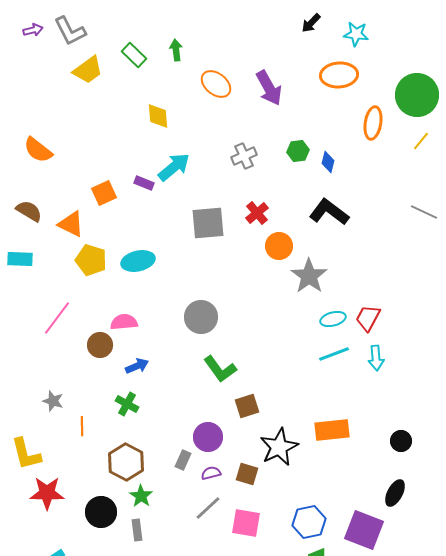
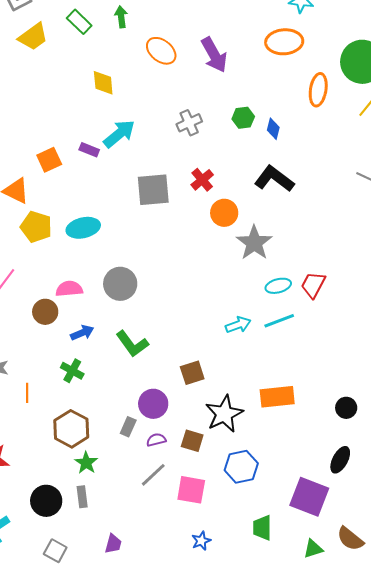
gray circle: (201, 317) -> (120, 284), moved
cyan arrow: (376, 358) -> (238, 325), moved, turned -105
green L-shape: (220, 369) -> (132, 344), moved
black circle: (101, 512) -> (46, 501), moved
blue hexagon: (309, 522) -> (241, 467), moved

